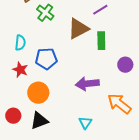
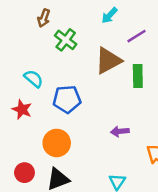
cyan semicircle: (20, 43) -> (33, 79), turned -56
red star: (20, 70) -> (22, 110), moved
purple arrow: (87, 84) -> (120, 131), size x0.6

